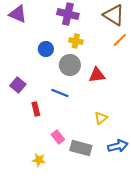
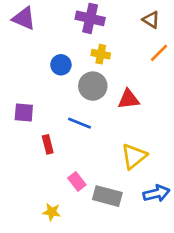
brown triangle: (114, 15) -> (151, 20), size x0.6
purple square: (18, 85) -> (24, 113), turned -35
yellow triangle: (101, 118) -> (134, 156), size x1.5

